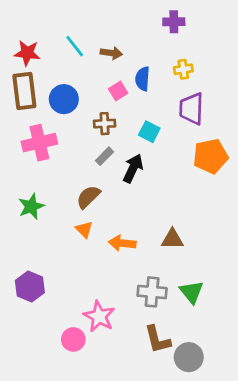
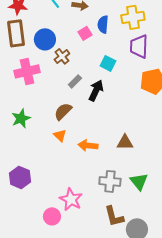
yellow cross: (183, 69) -> (133, 17), size x1.6
brown cross: (105, 124) -> (62, 56), moved, turned -35

